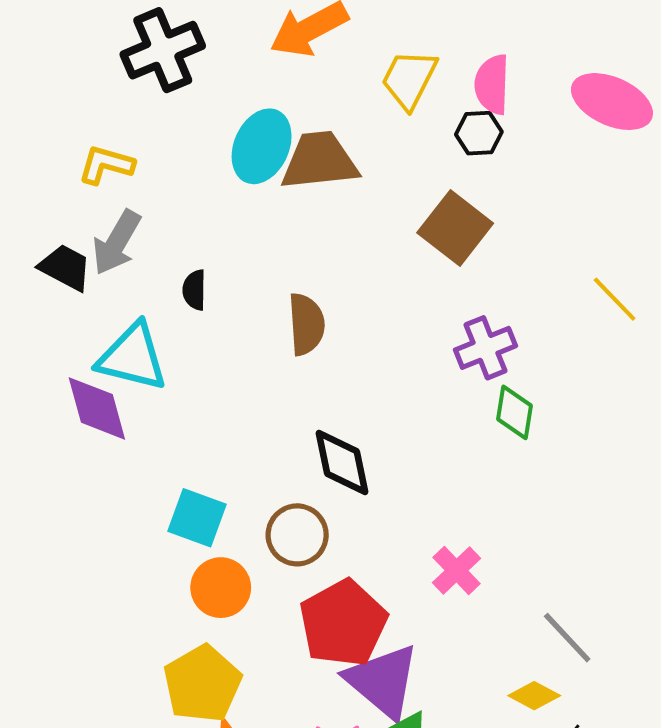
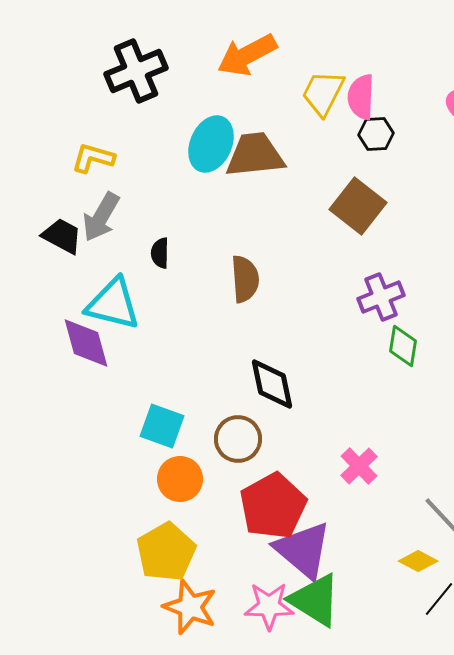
pink semicircle: (492, 84) -> (361, 97), moved

